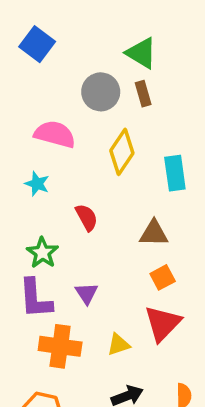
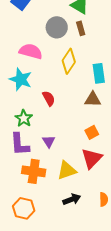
cyan star: (37, 184) -> (21, 79), size x1.6
brown triangle: (154, 233) -> (93, 99), moved
yellow triangle: (118, 345) -> (67, 170), size x1.5

